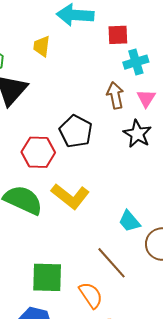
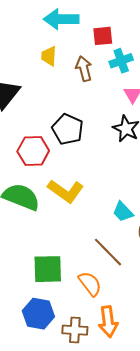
yellow trapezoid: (42, 46) -> (49, 56), moved
brown arrow: (115, 95) -> (84, 69), moved

